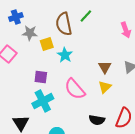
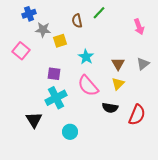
brown semicircle: (64, 24) -> (77, 21), size x0.6
cyan star: (65, 55) -> (86, 57), moved
black semicircle: (97, 120) -> (110, 108), moved

